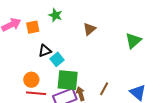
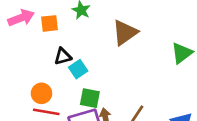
brown triangle: (89, 29) -> (125, 33), size x1.5
green square: (68, 80) -> (90, 98), size x0.7

